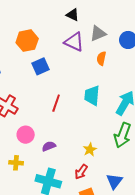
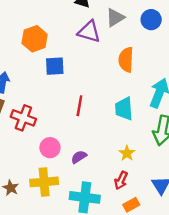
orange semicircle: (101, 58) -> (126, 60), moved, size x1.5
blue square: (41, 66) -> (55, 66), turned 30
cyan trapezoid: (92, 96) -> (124, 109), moved
yellow cross: (16, 163) -> (44, 182), size x1.6

